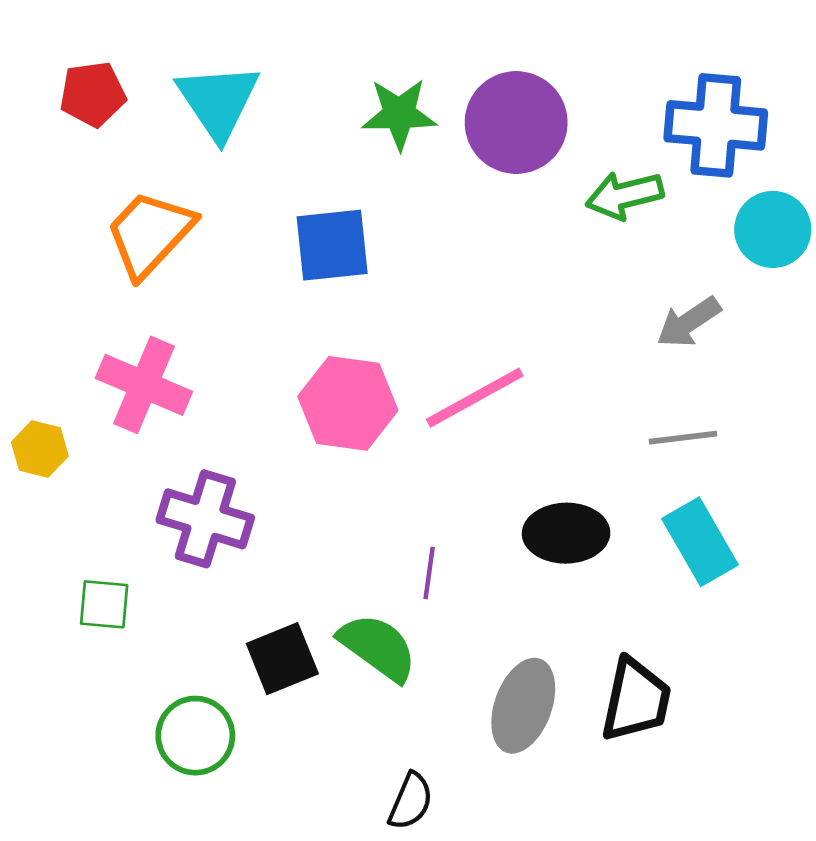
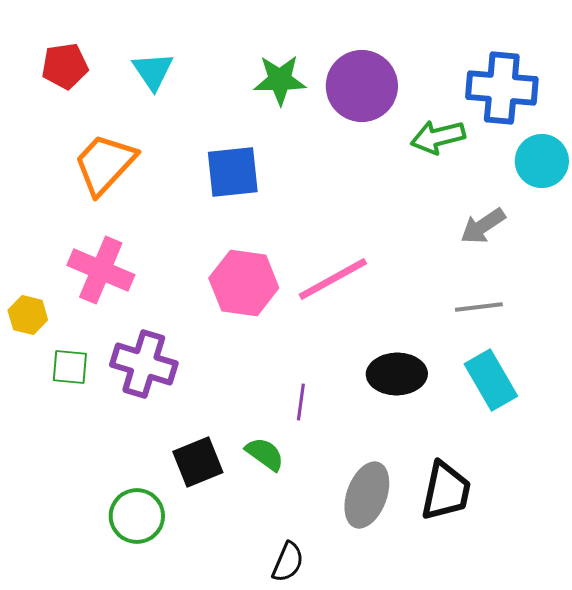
cyan triangle: (218, 101) -> (153, 71), size x0.7
green square: (104, 604) -> (70, 367), moved
green semicircle: (378, 647) -> (265, 454), size x0.7

